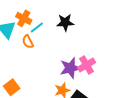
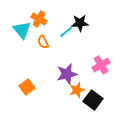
cyan line: (37, 28) -> (66, 32), moved
purple star: (70, 68) -> (67, 74), moved

